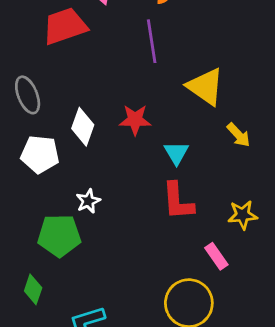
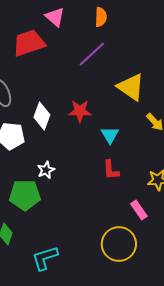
purple line: (152, 41) -> (92, 54), turned 56
red L-shape: (178, 201) -> (111, 170), size x0.7

